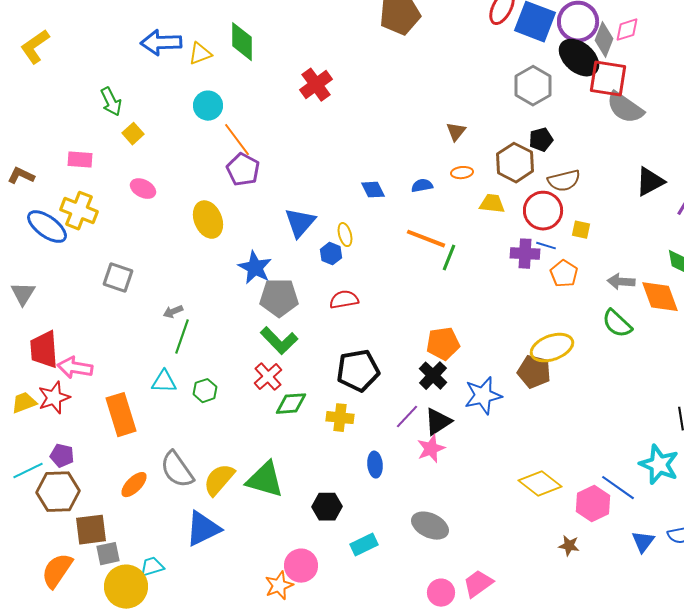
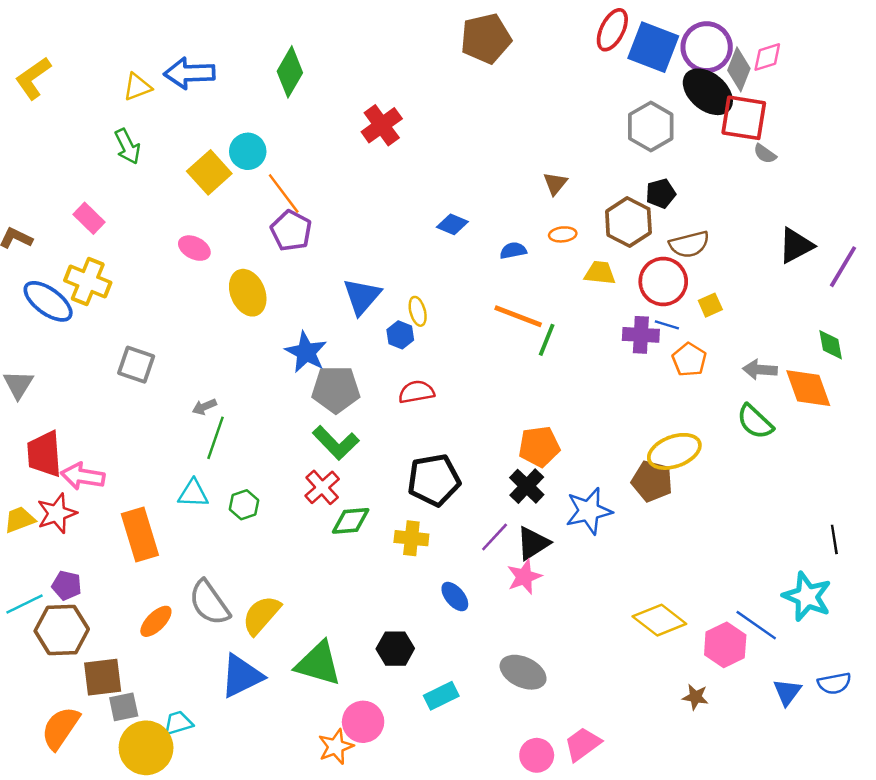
green diamond: (242, 42) -> (290, 72), turned 30
yellow triangle: (200, 54) -> (137, 87), moved
gray semicircle: (625, 108) -> (765, 154), size x0.5
yellow square: (133, 134) -> (209, 172), moved, size x1.6
pink rectangle: (80, 160) -> (89, 218), turned 40
pink ellipse: (143, 189) -> (194, 248), moved
blue diamond: (373, 190) -> (452, 224), moved, turned -40
yellow square: (581, 230) -> (710, 305), turned -36
blue ellipse: (375, 465) -> (455, 597), turned -35
green triangle: (265, 480) -> (318, 664), moved

